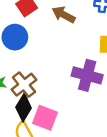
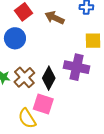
black diamond: (24, 108) -> (49, 78), moved

